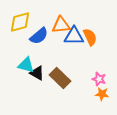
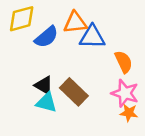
orange semicircle: (90, 37) -> (124, 62), moved
cyan triangle: (26, 65) -> (46, 102), moved
pink star: (99, 79) -> (125, 93), size x1.5

